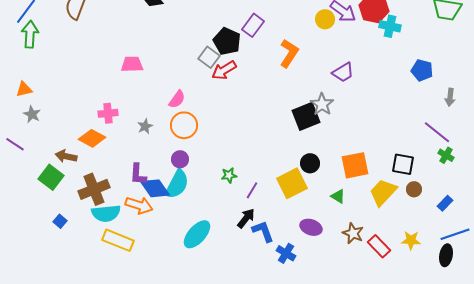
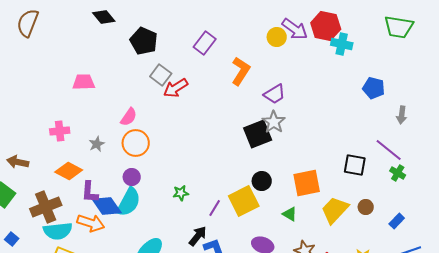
black pentagon: (227, 41) -> (144, 41), moved
purple trapezoid: (343, 72) -> (275, 94), moved
orange diamond: (92, 138) -> (69, 171), moved
brown arrow: (66, 156) -> (18, 162), moved
black square: (403, 164) -> (355, 165), moved
purple line: (252, 190) -> (215, 208), moved

